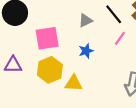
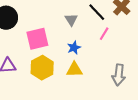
gray triangle: (85, 20) -> (71, 20), turned -32
yellow triangle: (74, 83) -> (74, 70), moved

